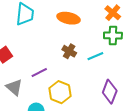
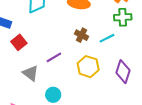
yellow hexagon: (60, 92) -> (88, 67), moved

